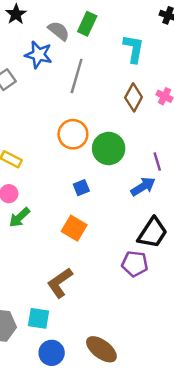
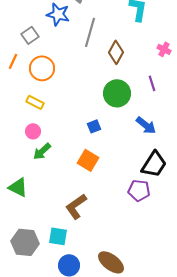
brown diamond: (134, 97) -> (116, 52), moved
orange circle: (73, 134) -> (42, 68), moved
purple line: (157, 162) -> (152, 83), moved
blue arrow: (143, 187) -> (146, 125), turned 70

